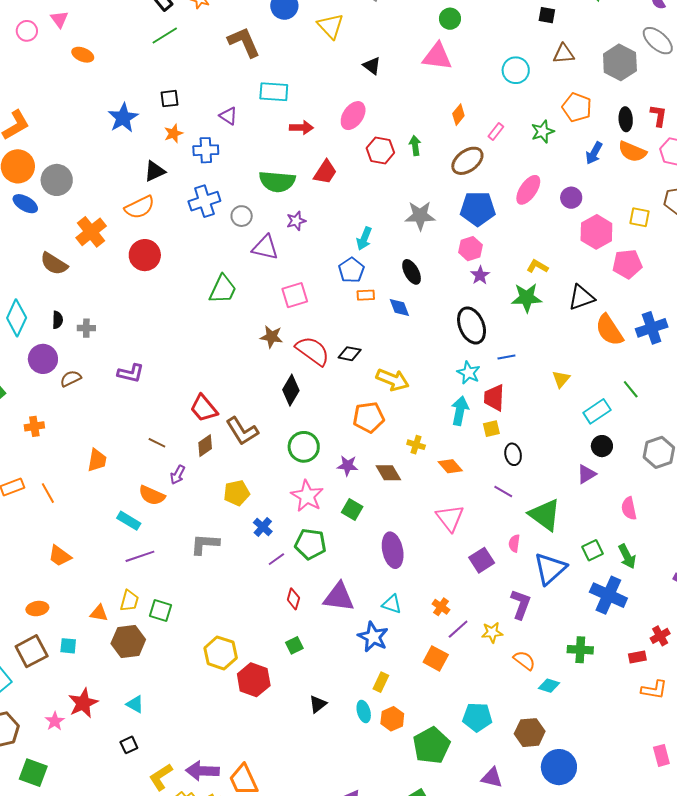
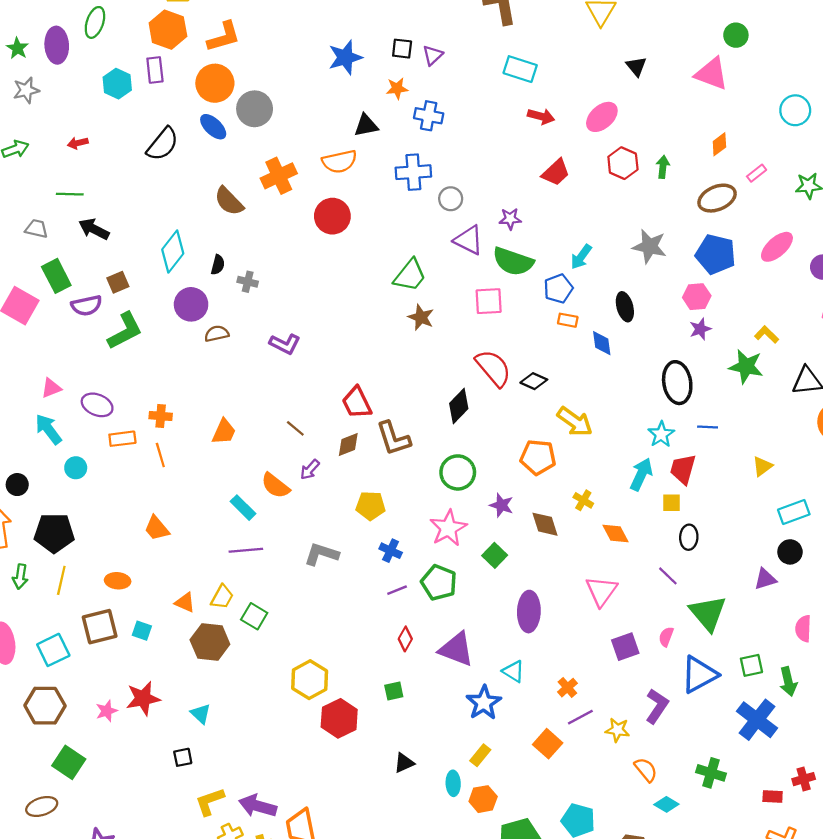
purple triangle: (228, 116) -> (433, 55), moved, turned 30
green semicircle: (277, 181) -> (513, 261), moved
brown star: (272, 337) -> (421, 317), moved
orange cross: (34, 426) -> (161, 416), moved
blue cross: (263, 527) -> (391, 551), turned -30

